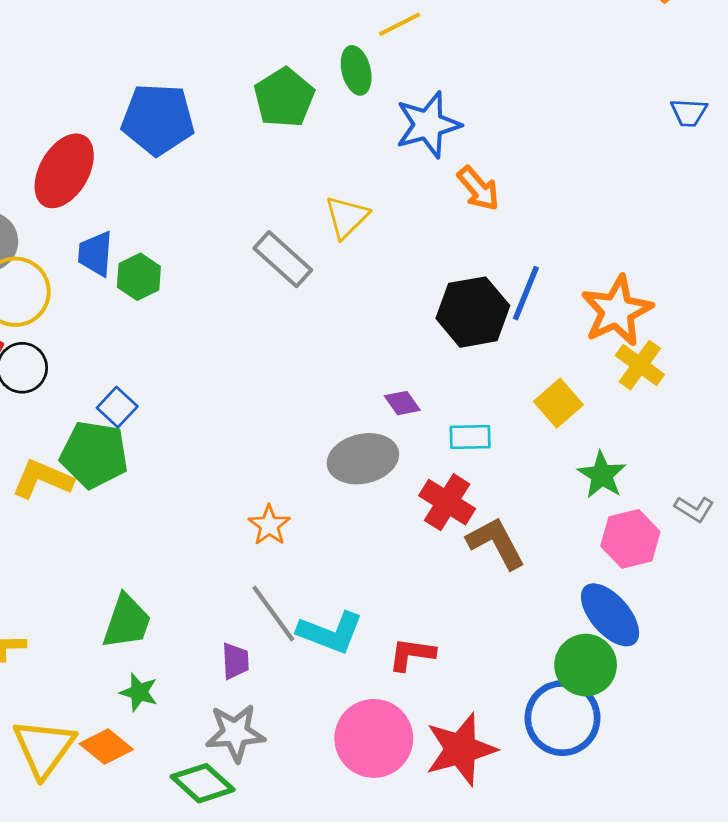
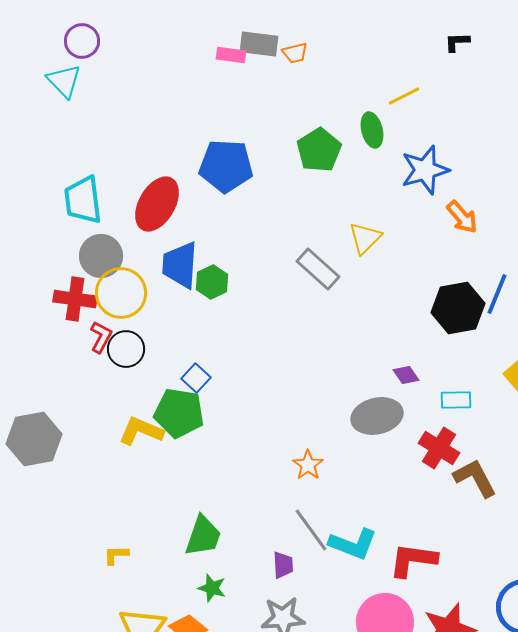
blue trapezoid: (95, 254) -> (180, 265), size x1.4
red L-shape: (412, 654) -> (413, 560), size x1.4

